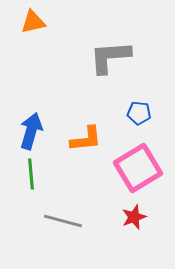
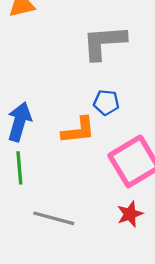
blue pentagon: (139, 113) -> (106, 102), moved

